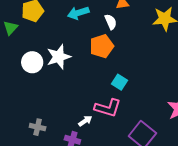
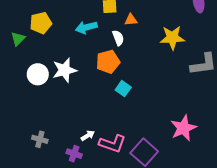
cyan square: (119, 82) -> (123, 89), moved
pink L-shape: (108, 108) -> (112, 144), moved

